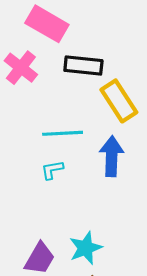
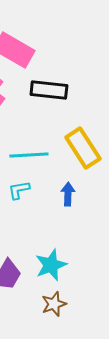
yellow rectangle: (119, 101) -> (83, 148), moved
blue arrow: (112, 156) -> (68, 194), moved, size x0.6

